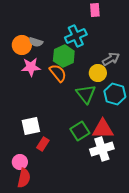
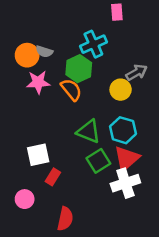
green triangle: (86, 94) -> (89, 131), moved, turned -30
cyan hexagon: (115, 94) -> (123, 130), moved
red triangle: (103, 129) -> (127, 158), turned -40
red semicircle: (24, 178) -> (65, 219), moved

